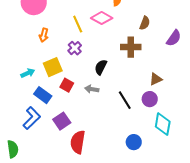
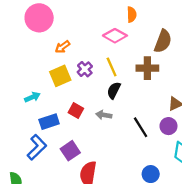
brown semicircle: (145, 23) -> (163, 41), size x1.5
yellow line: (78, 24) -> (112, 67), moved
orange arrow: (44, 35) -> (62, 47), moved, turned 40
yellow square: (53, 67) -> (60, 76), moved
blue rectangle: (43, 95) -> (49, 122), turned -54

